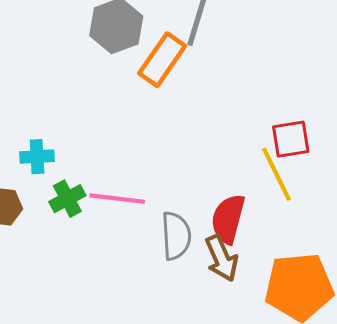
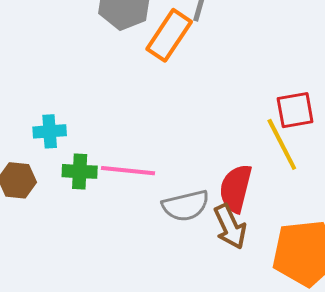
green cross: (67, 199) -> (80, 171), turned 32
gray semicircle: (176, 236) -> (186, 206), turned 81

